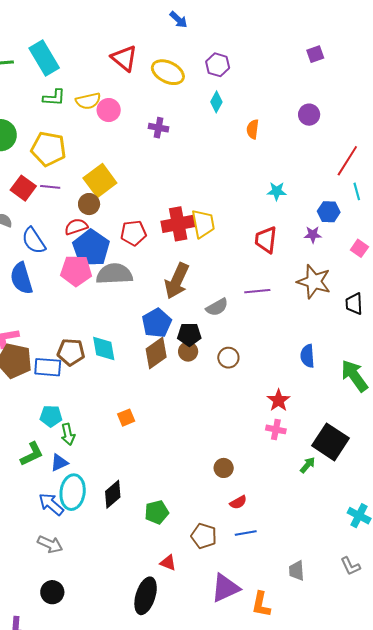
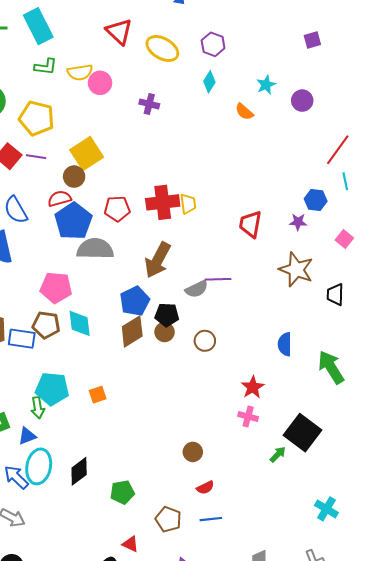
orange semicircle: (253, 129) -> (244, 112), turned -60
cyan star: (277, 191) -> (266, 85), moved, turned -30
yellow trapezoid: (203, 224) -> (188, 204), size x0.7
pink pentagon: (76, 271) -> (56, 288), moved
purple line: (257, 291) -> (218, 279), moved
cyan pentagon: (51, 416) -> (52, 389), moved, size x1.5

